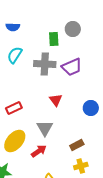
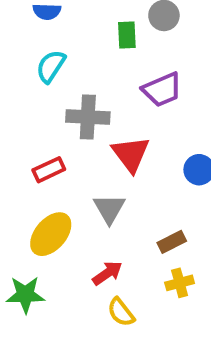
gray cross: (45, 64) -> (88, 117), moved
red triangle: (56, 100) -> (131, 154), size x1.5
red arrow: (39, 151) -> (107, 273), moved

